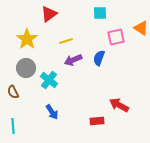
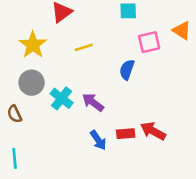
purple arrow: (73, 60) -> (93, 102), moved, turned 60
blue arrow: (52, 112) -> (98, 140), moved
red rectangle: (97, 121) -> (126, 134), moved

